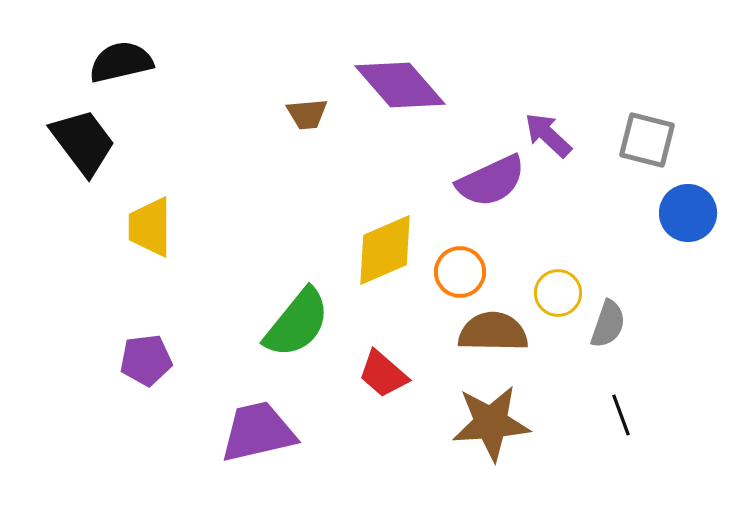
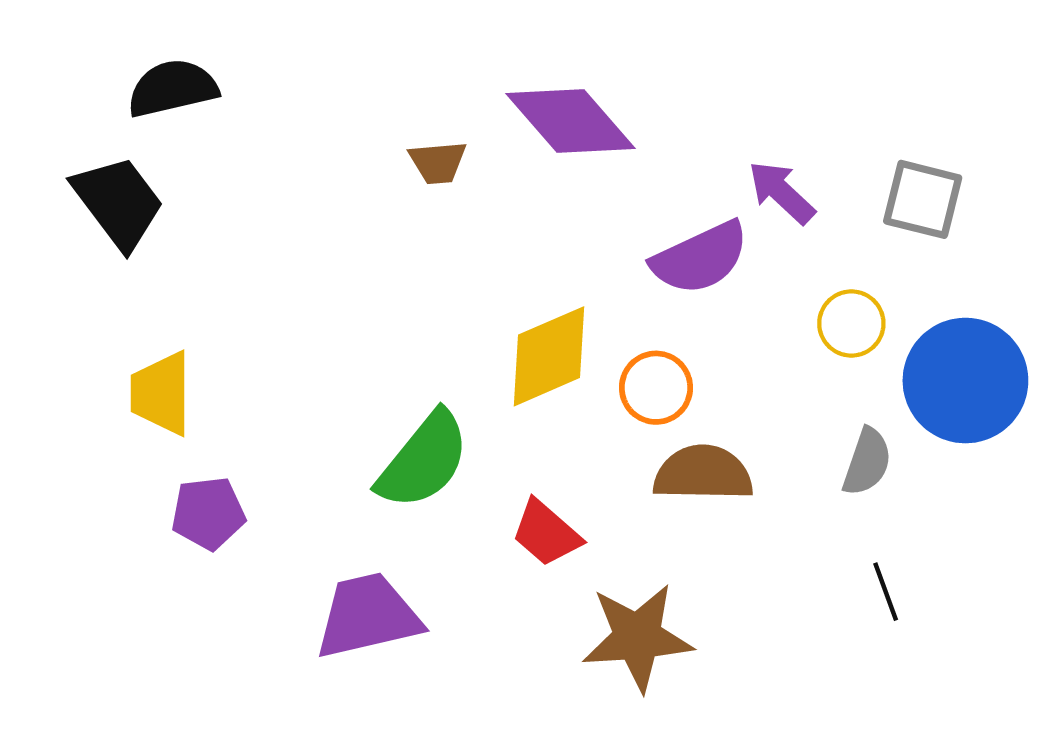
blue circle: (688, 213) -> (965, 381), moved, size x1.5
yellow trapezoid: (150, 227) -> (161, 393), moved
yellow circle: (558, 293) -> (851, 324), moved
brown star: (491, 423) -> (637, 637), moved

